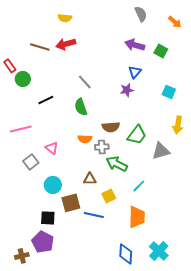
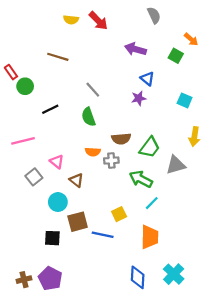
orange arrow: (175, 22) -> (191, 39), moved
red arrow: (66, 44) -> (98, 21), moved, turned -120
purple arrow: (135, 45) -> (135, 49), moved
brown line: (40, 47) -> (58, 57), moved
blue triangle: (135, 72) -> (147, 79), turned -32
green arrow: (117, 164) -> (141, 179), moved
brown triangle: (90, 179) -> (76, 180), moved, turned 40
purple pentagon: (43, 242) -> (50, 278), moved

